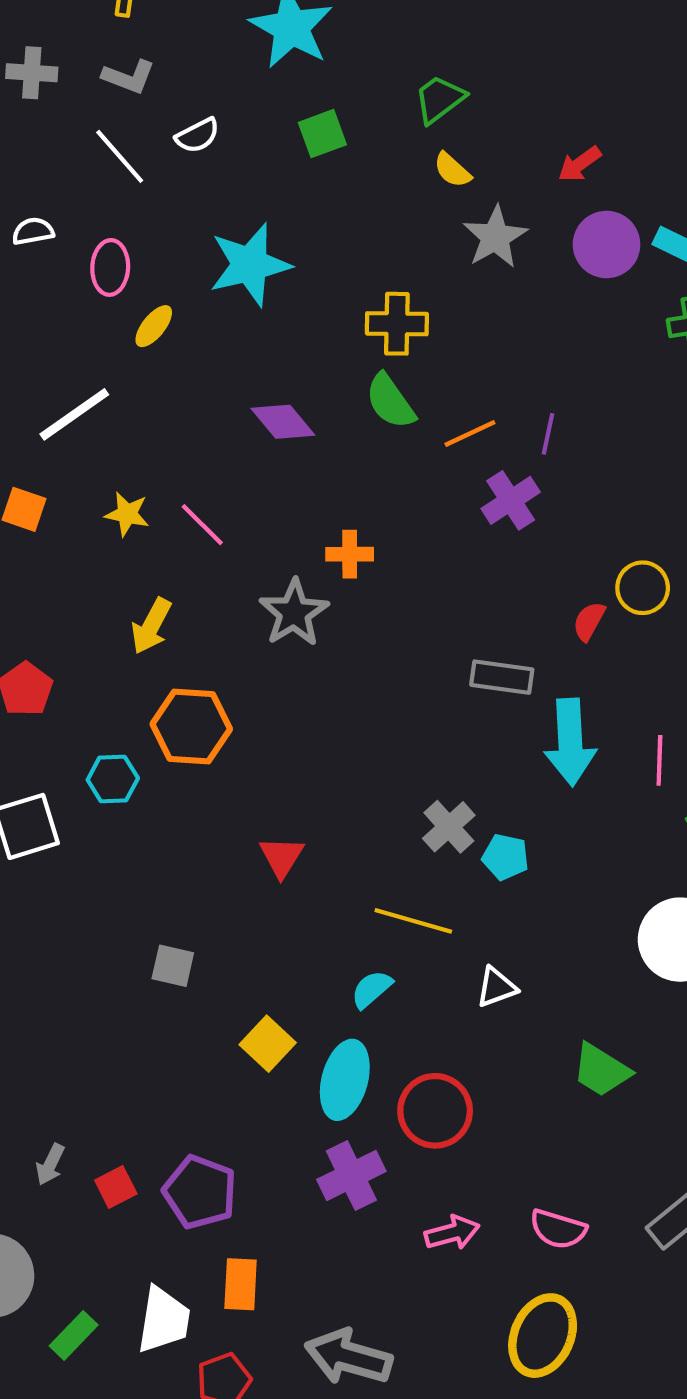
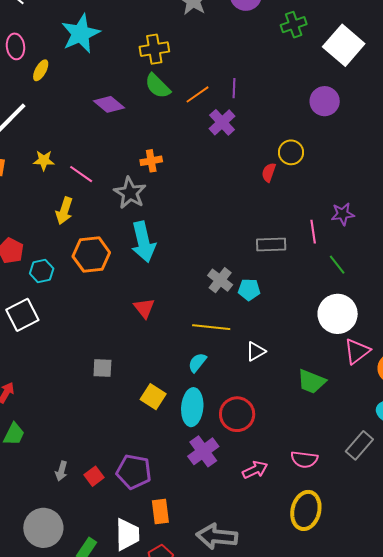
pink line: (202, 525) -> (81, 174), moved
gray rectangle: (502, 677) -> (271, 244), moved
cyan arrow: (570, 742) -> (143, 242), moved
cyan hexagon: (113, 779) -> (42, 271), moved

